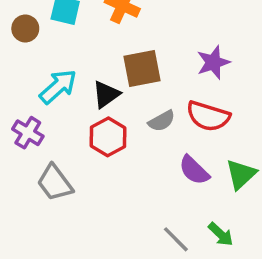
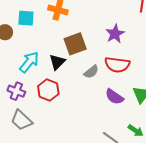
red hexagon: (108, 137) -> (48, 90), moved
gray trapezoid: (55, 183) -> (21, 120), moved

